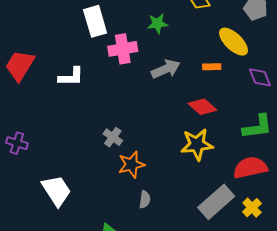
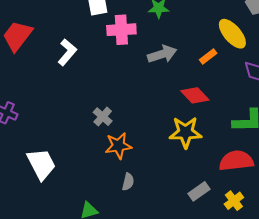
orange rectangle: (212, 67) -> (208, 56), turned -42
white L-shape: (71, 77) -> (67, 52), turned -56
gray rectangle: (216, 202) -> (199, 191), size x0.6

